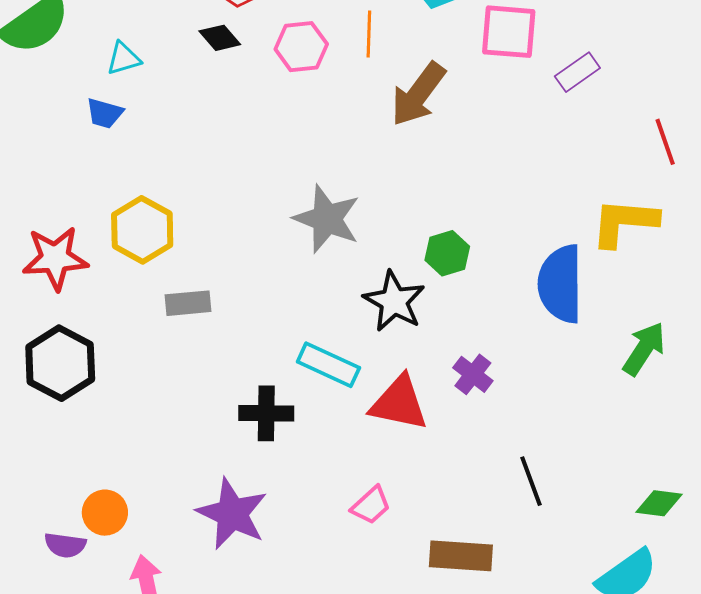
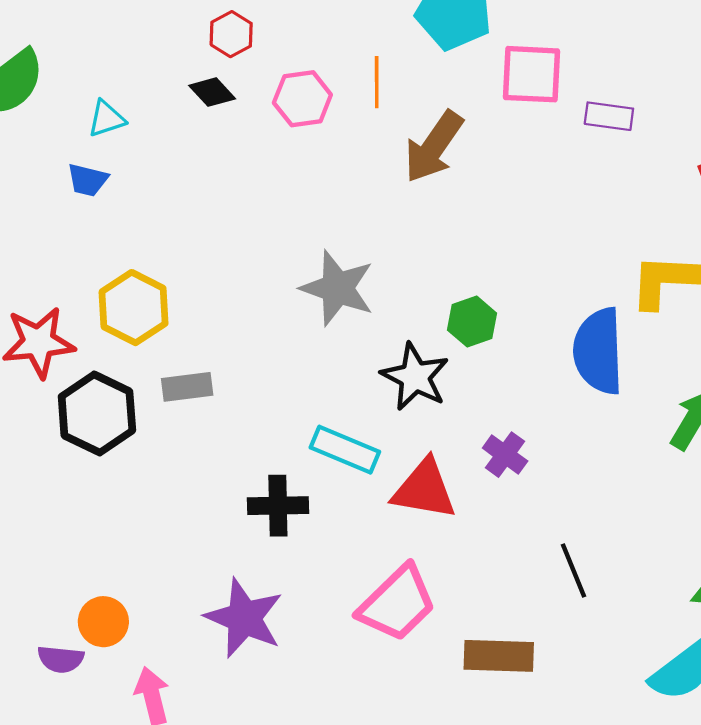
purple rectangle: (577, 72) -> (609, 116), turned 45
black hexagon: (60, 363) -> (97, 413), moved
pink trapezoid: (371, 505) -> (397, 603), size x1.8

